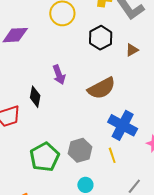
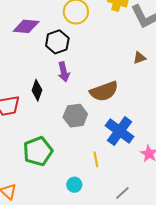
black hexagon: (101, 38) -> (57, 42), moved
gray hexagon: (80, 150) -> (75, 116), moved
yellow line: (112, 155) -> (96, 159), moved

